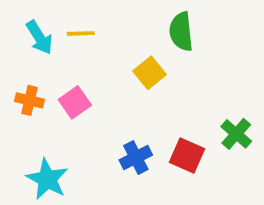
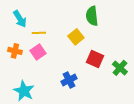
yellow line: (81, 33) -> (39, 33), moved
red square: (187, 156) -> (95, 59), moved

